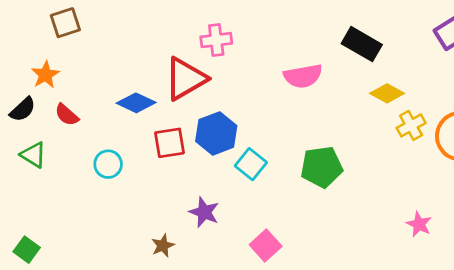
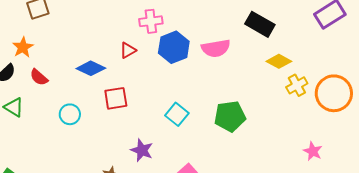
red triangle: (186, 79) -> (128, 50), size x0.5
blue hexagon: (216, 133) -> (174, 47), moved
pink star: (419, 224) -> (313, 151), moved

